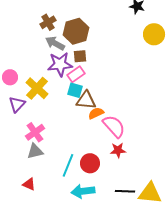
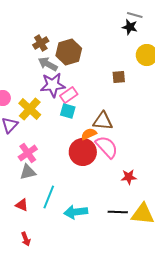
brown square: (80, 56) -> (119, 77), moved
brown triangle: (86, 100) -> (103, 121), moved
red star: (118, 150) -> (129, 177), moved
red circle: (90, 163) -> (83, 152), moved, size x1.4
cyan line: (68, 165) -> (49, 197), moved

